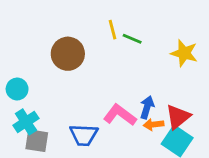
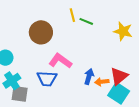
blue arrow: (147, 107) -> (89, 77), moved
pink L-shape: (120, 115) -> (60, 61), moved
blue trapezoid: (84, 135) -> (47, 79), moved

